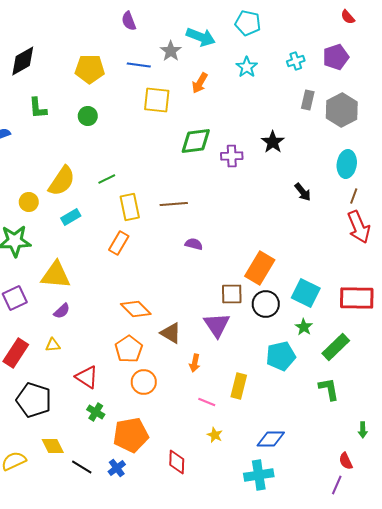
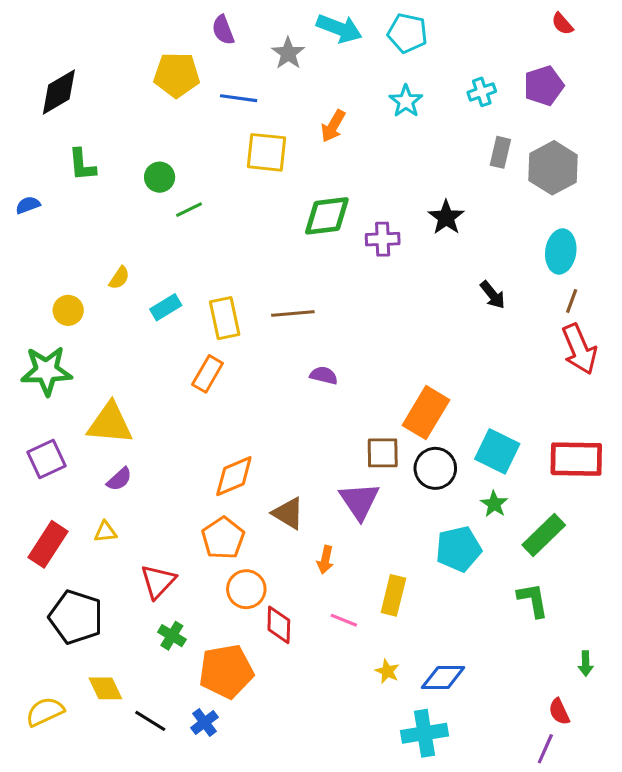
cyan arrow: (201, 37) -> (339, 28), moved
gray star: (171, 51) -> (288, 53), moved
yellow pentagon: (90, 69) -> (177, 75), moved
green line: (107, 179) -> (189, 210), moved
yellow semicircle: (62, 181) -> (119, 278), size x0.5
cyan rectangle: (71, 217) -> (166, 307), moved
orange diamond: (136, 309) -> (234, 476), turned -68
red triangle: (87, 377) -> (158, 581), turned 40
yellow star: (215, 435) -> (387, 671), moved
red diamond: (177, 462) -> (279, 625), moved

